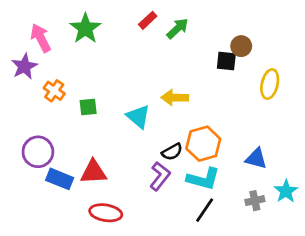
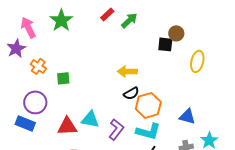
cyan triangle: (138, 117) -> (90, 119), moved, turned -30
purple circle: (38, 152) -> (35, 102), moved
black semicircle: (172, 152) -> (131, 93), moved
blue rectangle: (60, 179) -> (25, 123), moved

